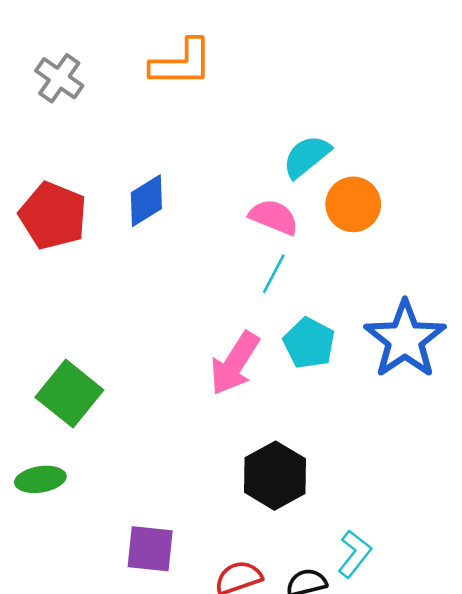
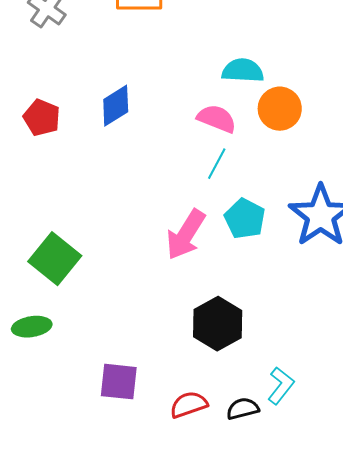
cyan semicircle: (307, 156) -> (243, 71), turned 42
red pentagon: (53, 216) -> (42, 118), size x0.7

